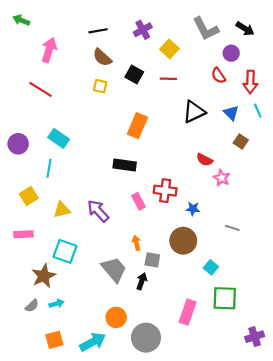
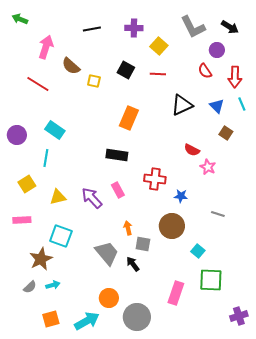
purple cross: (143, 30) -> (134, 28), turned 30
brown semicircle: (102, 57) -> (71, 66), moved
pink rectangle: (139, 201) -> (118, 190), moved
black arrow: (142, 281) -> (133, 264), turned -56

